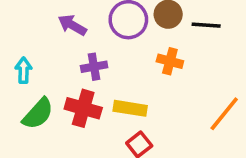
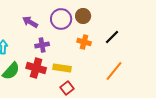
black line: (206, 25) -> (112, 37), moved, turned -49

